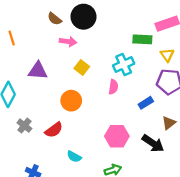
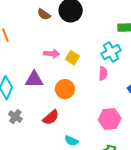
pink arrow: (68, 42) -> (52, 54), moved
purple triangle: (38, 71) -> (34, 79), moved
gray cross: (24, 126) -> (15, 117), moved

